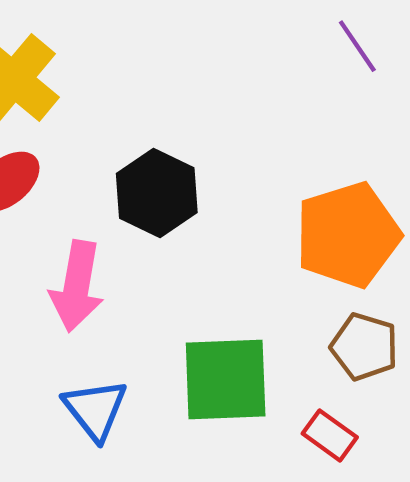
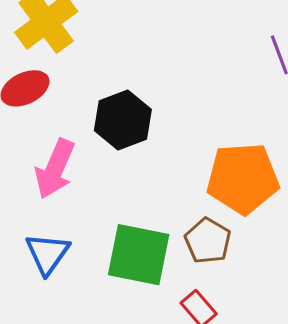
brown pentagon: (364, 347) -> (208, 241), moved

